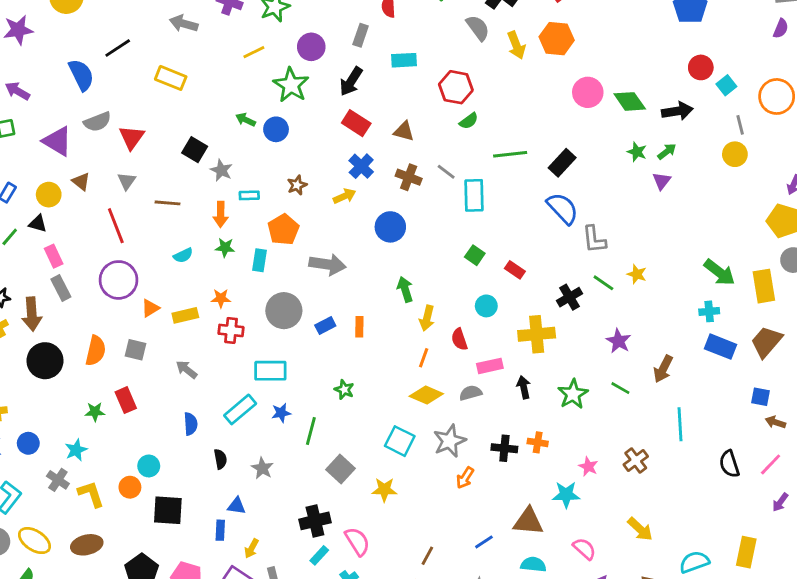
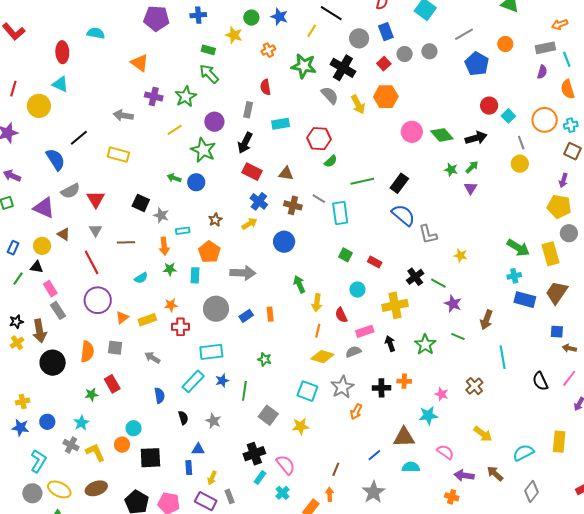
green line: (603, 283) -> (438, 283), moved

